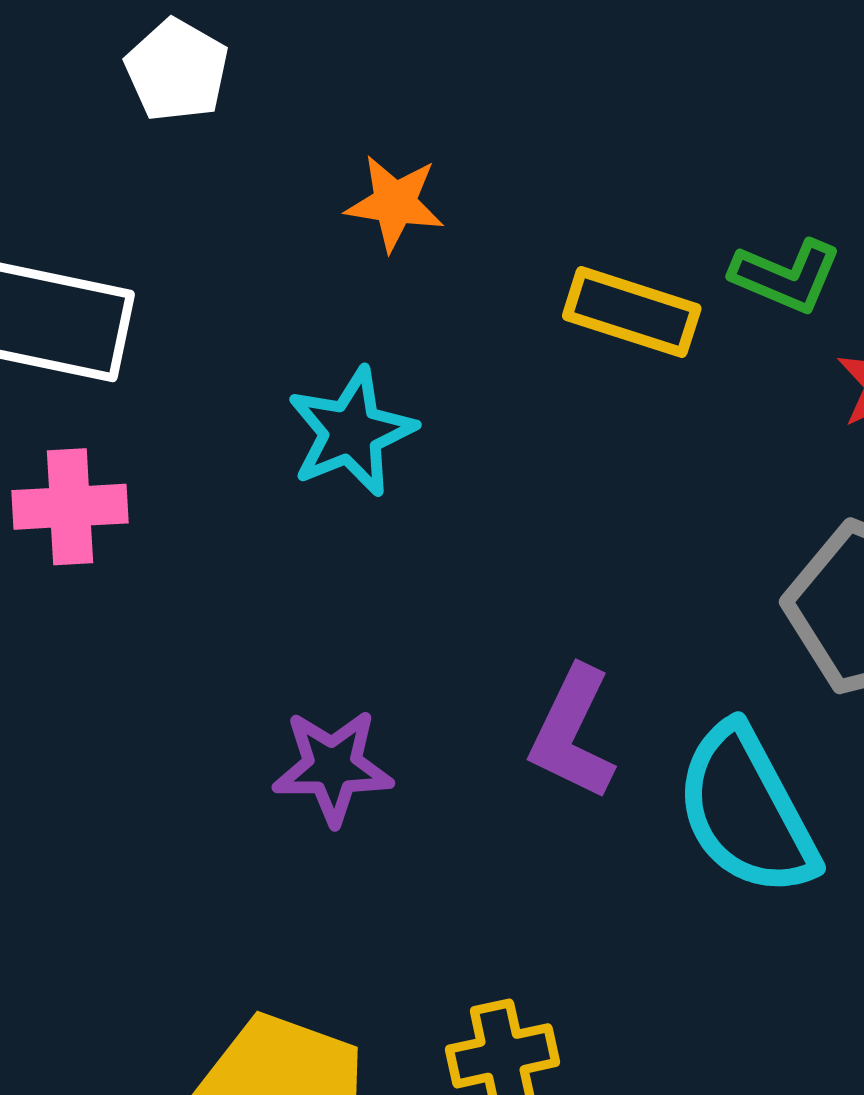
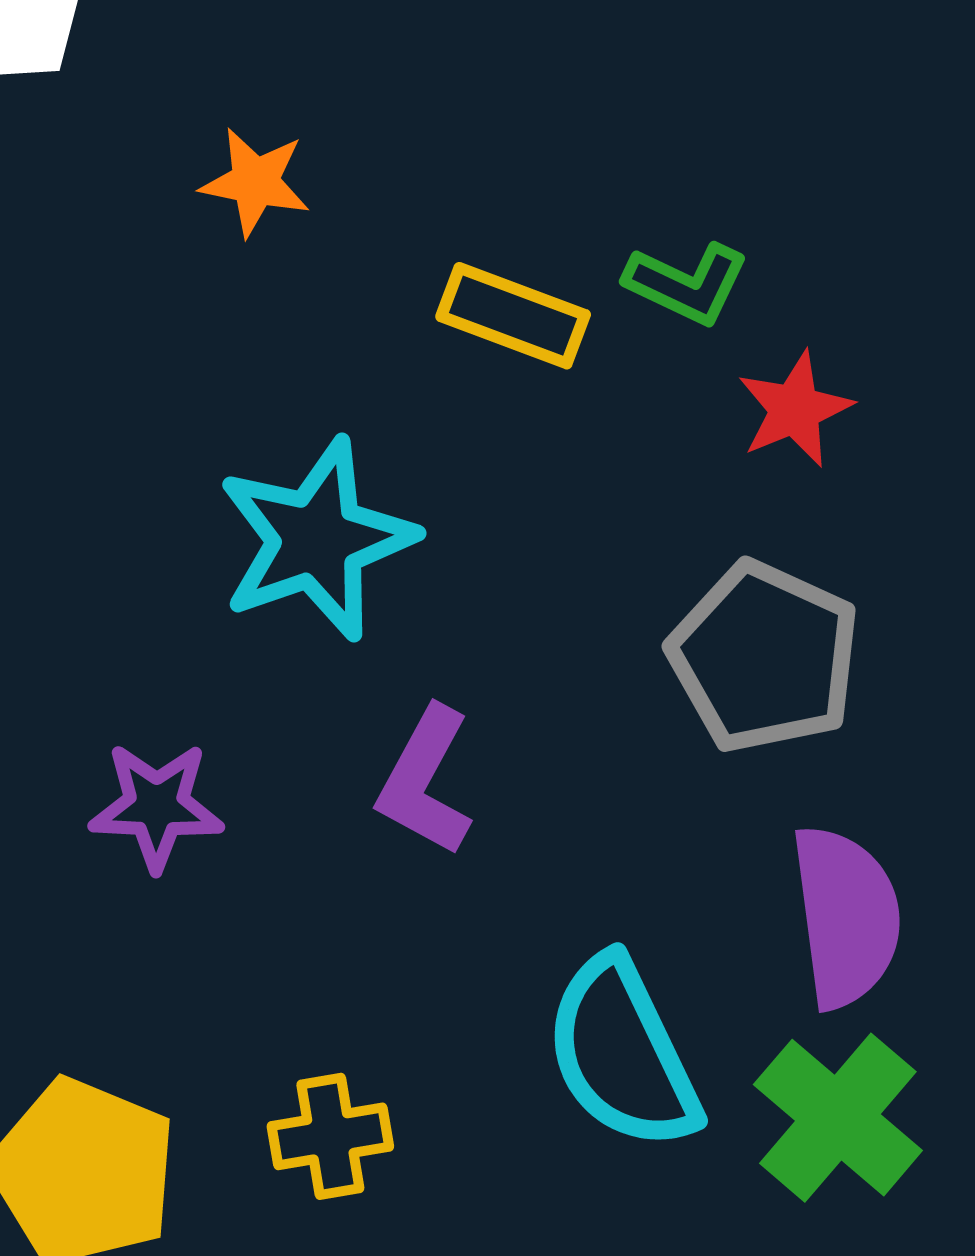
cyan star: (351, 432) -> (317, 539), moved, size x1.4
cyan semicircle: (746, 811) -> (622, 1053), moved

